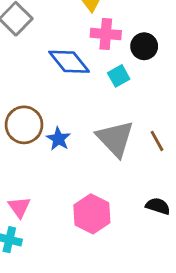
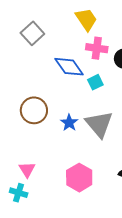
cyan square: (119, 76) -> (95, 82), moved
blue star: (58, 139) -> (69, 123), moved

